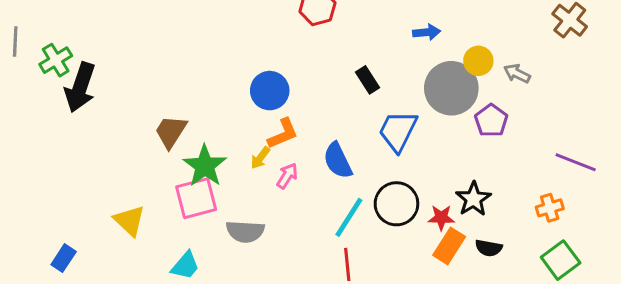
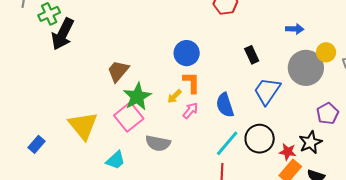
purple pentagon: (491, 121) -> (328, 114), moved
orange L-shape: (283, 134) -> (191, 83), turned -75
pink square: (196, 198) -> (129, 117), turned -32
yellow triangle: (129, 221) -> (83, 126), size x1.4

